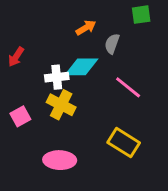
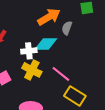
orange arrow: (86, 28) -> (49, 17), size x1.6
pink line: (128, 87) -> (61, 74), moved

